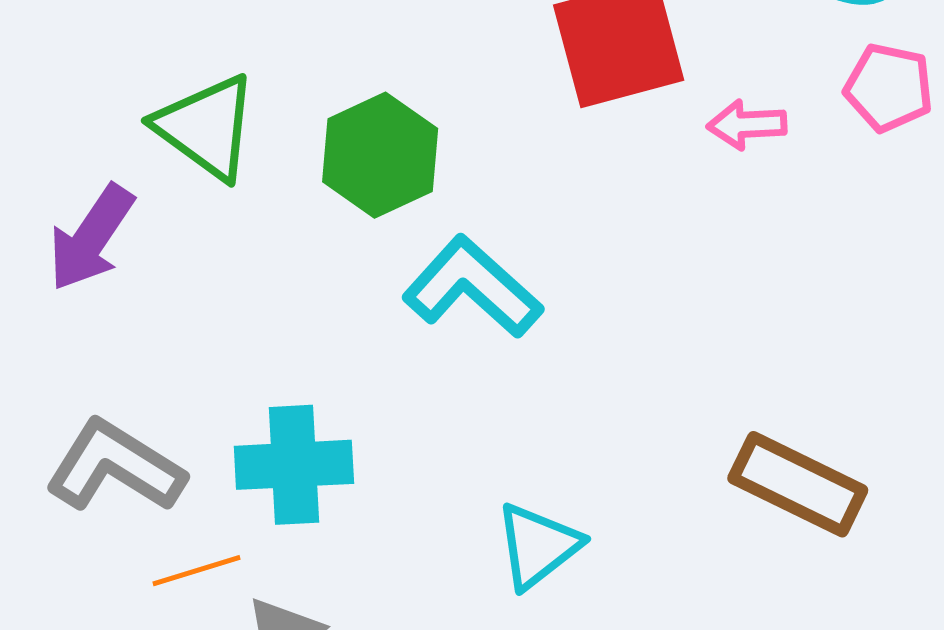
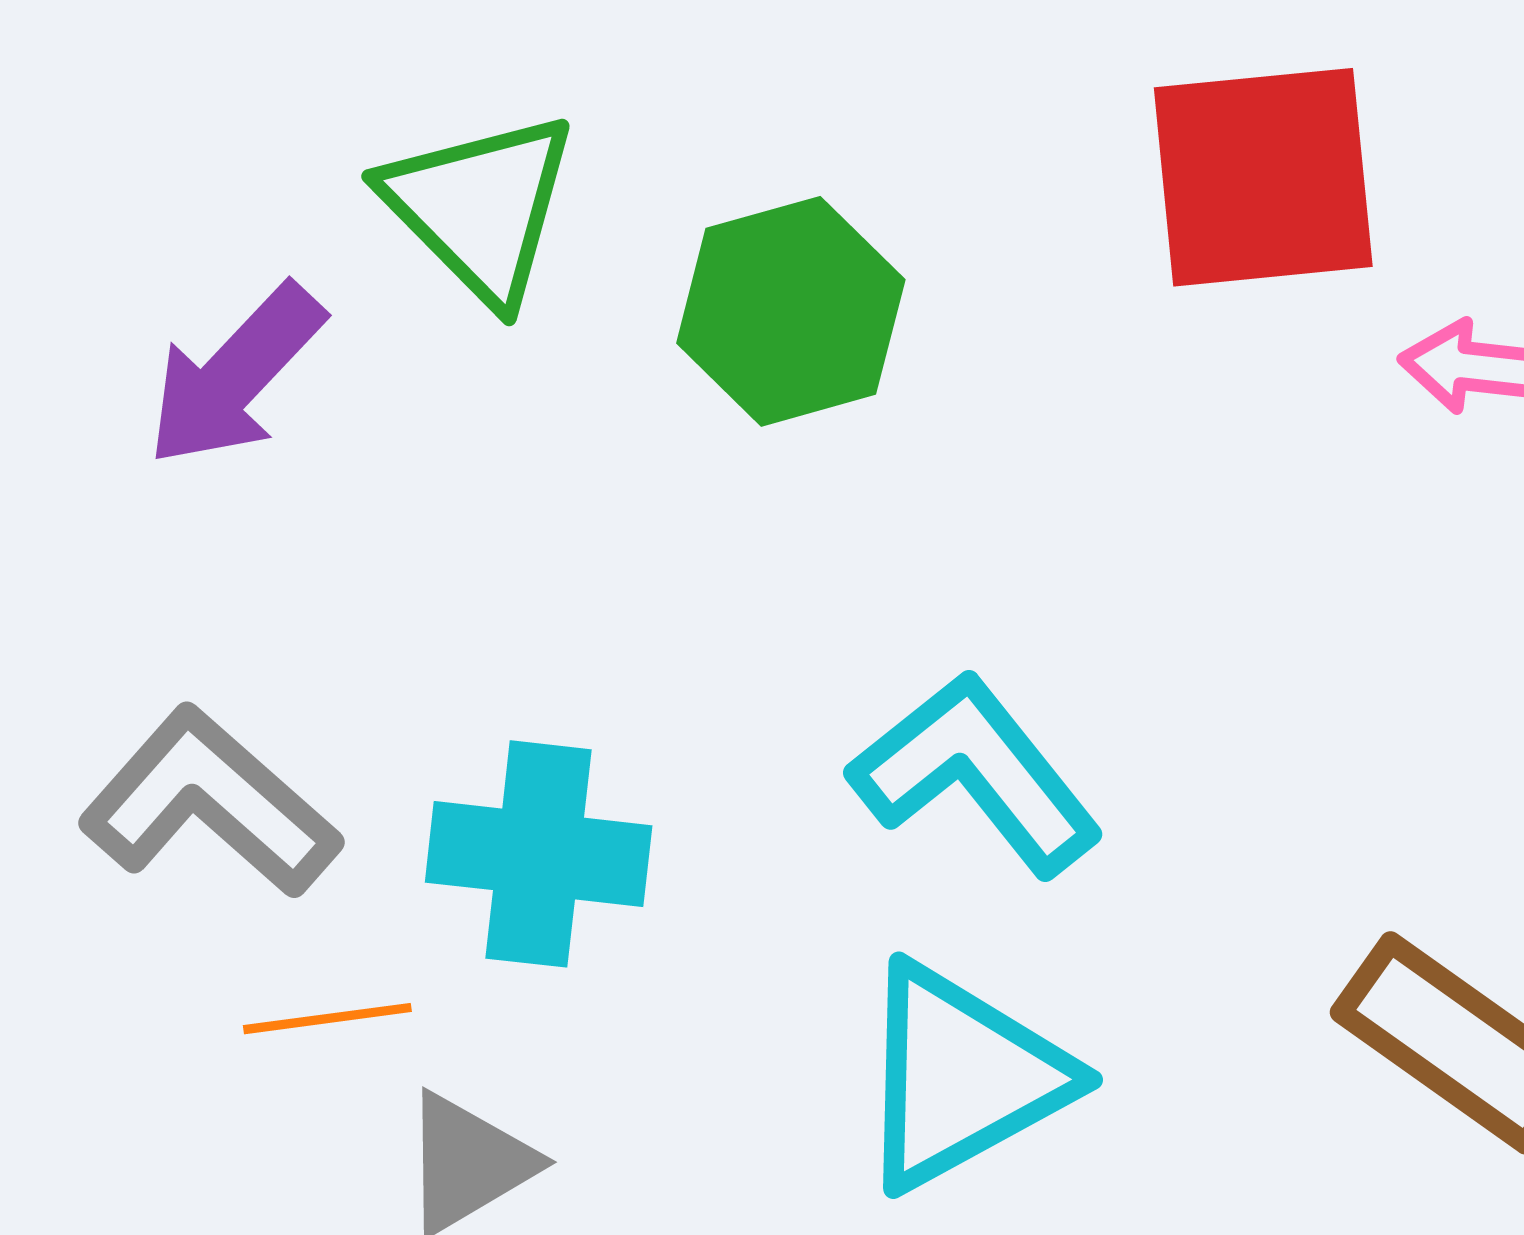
cyan L-shape: (472, 287) -> (976, 774), moved
cyan triangle: (538, 546) -> (962, 1077), size x1.4

